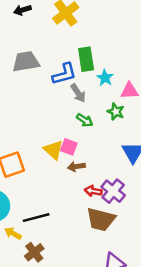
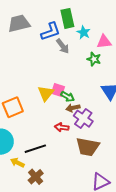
green arrow: (85, 120) -> (68, 97), moved
yellow triangle: (53, 150) -> (46, 93), turned 30
brown arrow: (76, 166) -> (73, 108), moved
red arrow: (93, 191) -> (62, 127), moved
purple cross: (113, 191) -> (83, 119), moved

